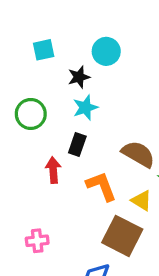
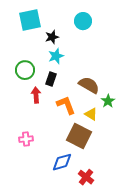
cyan square: (44, 50) -> (30, 20), size x1.6
cyan circle: (106, 51) -> (83, 21), moved
green circle: (31, 114) -> (25, 70), moved

